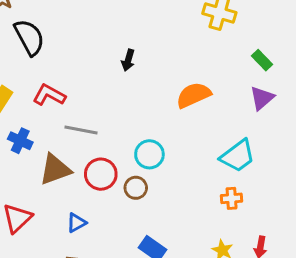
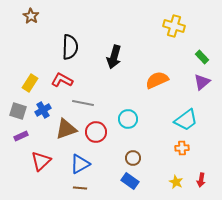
black semicircle: (29, 37) -> (70, 47), moved, turned 30
black arrow: (128, 60) -> (114, 57), size x1.6
blue cross: (20, 141) -> (43, 110), turned 35
brown circle: (136, 188) -> (133, 158), moved
blue triangle: (76, 223) -> (80, 164), size x1.5

